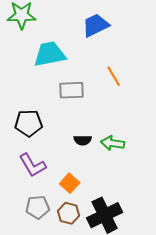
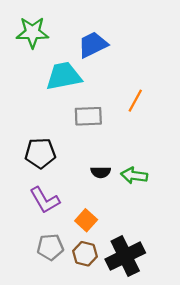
blue trapezoid: (96, 25) -> (93, 45), moved
orange line: (114, 76) -> (135, 101), turned 60

